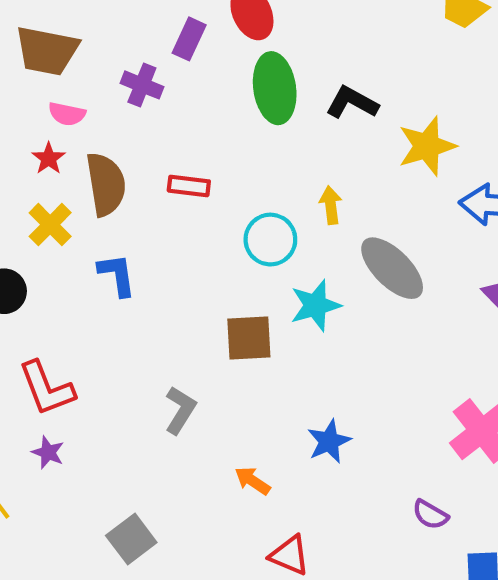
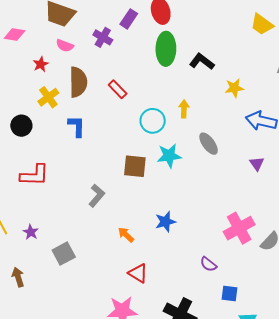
yellow star: (427, 146) -> (234, 88), size x0.7
red star: (49, 158) -> (41, 64), moved
red rectangle: (189, 186) -> (118, 89), turned 30
gray ellipse: (392, 268) -> (209, 144), size x0.7
red L-shape: (47, 388) -> (34, 175), turned -76
purple star: (48, 452) -> (31, 232), moved

